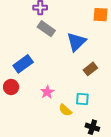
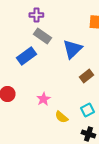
blue rectangle: (23, 64) -> (26, 56), moved
cyan square: (82, 99) -> (87, 110), moved, turned -32

